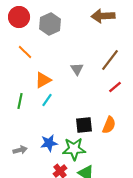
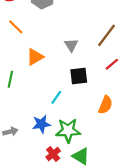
cyan line: (47, 100) -> (56, 97), moved
black square: (84, 125) -> (79, 76), moved

